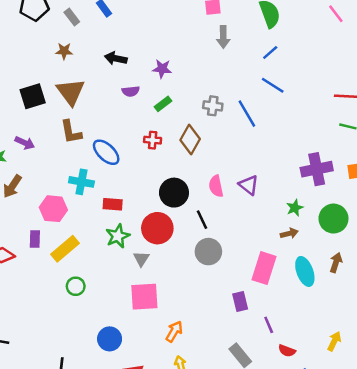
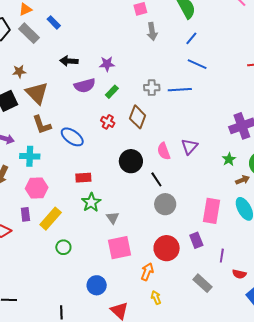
gray rectangle: (72, 17) -> (29, 33), size x1.5
brown star: (64, 51) -> (19, 71), moved
purple semicircle: (131, 91) -> (85, 86), size x1.5
blue line: (247, 114) -> (180, 90), turned -55
red cross: (153, 140) -> (108, 122), turned 32
cyan cross: (81, 182) -> (30, 156), moved
purple triangle: (249, 185) -> (190, 146), turned 42
red circle: (157, 228) -> (167, 248), moved
brown arrow: (289, 233) -> (243, 180), moved
purple line: (269, 325) -> (222, 256), turned 40

